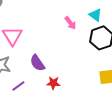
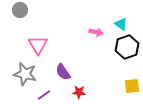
pink arrow: (70, 23) -> (96, 32), turned -40

